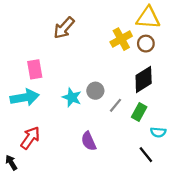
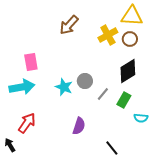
brown arrow: (64, 28) -> (69, 25), moved
purple semicircle: (89, 141) -> (79, 126), turned -138
black line: (146, 155) -> (112, 148), moved

